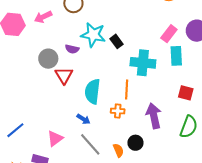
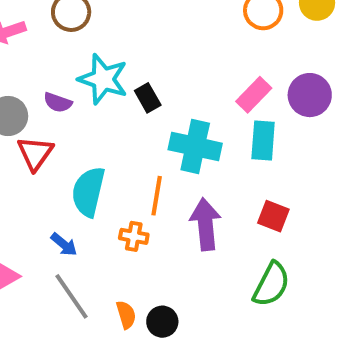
purple arrow: (154, 116) -> (205, 224), moved
black circle: (135, 143) -> (162, 322), moved

